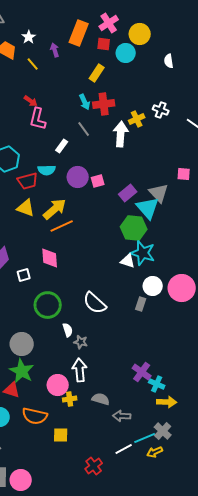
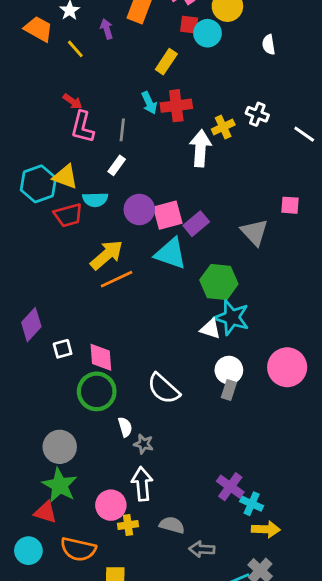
red square: (104, 44) -> (189, 25), moved
gray line: (84, 129) -> (122, 130), moved, turned 42
pink square: (98, 181) -> (168, 215), size x1.5
purple rectangle: (128, 193) -> (196, 224), moved
yellow triangle: (26, 208) -> (65, 177), moved
cyan triangle: (148, 208) -> (171, 254), moved, turned -30
pink diamond: (50, 258) -> (101, 357), moved
white circle: (153, 286) -> (229, 370), moved

